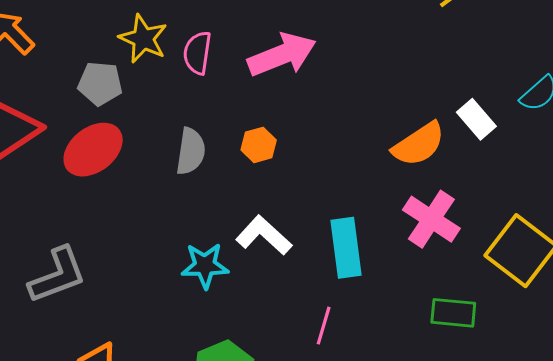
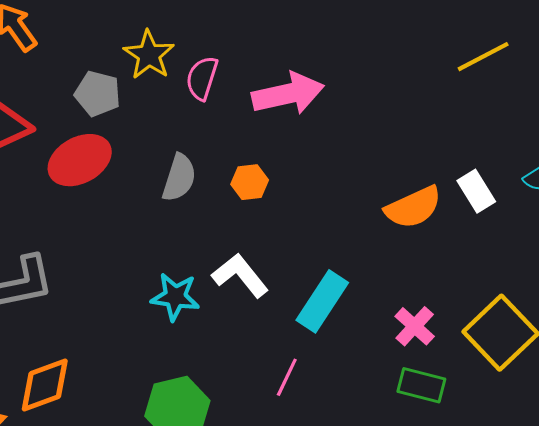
pink cross: (431, 219) -> (415, 326), moved, size x0.7
cyan rectangle: (346, 248) -> (322, 301), turned 32

